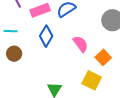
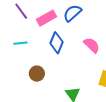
brown circle: (14, 54) -> (37, 74), moved

